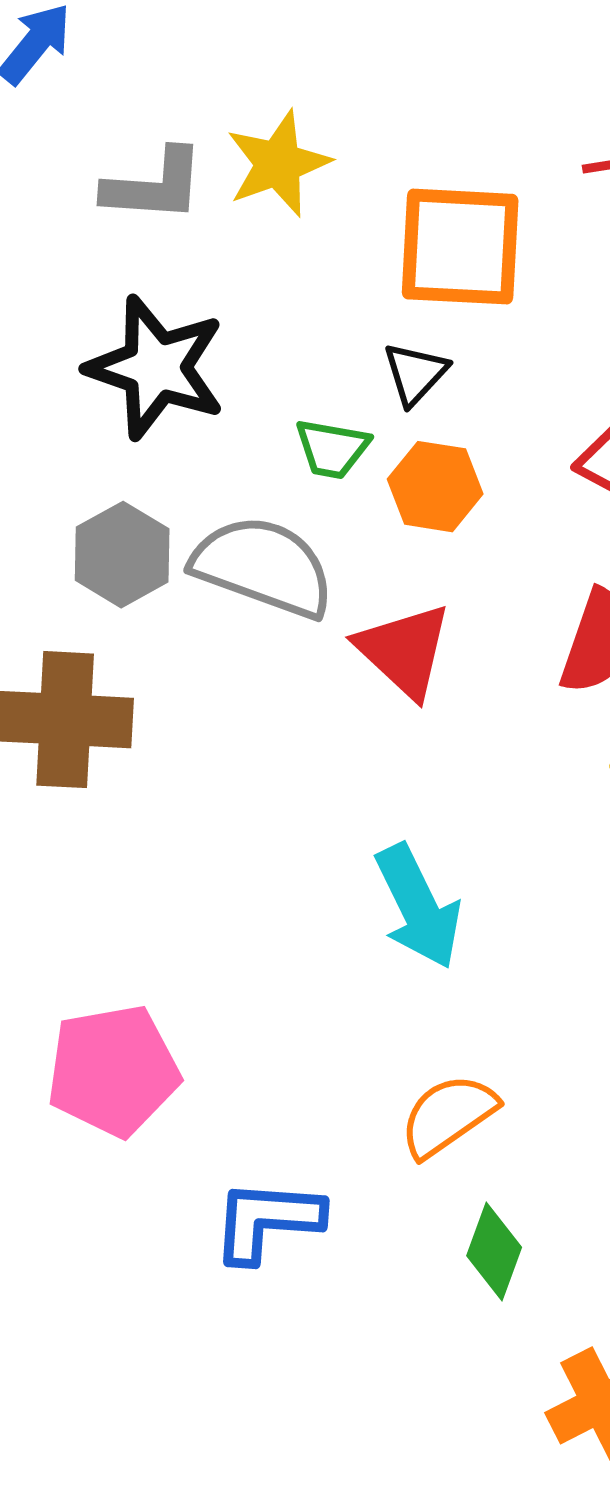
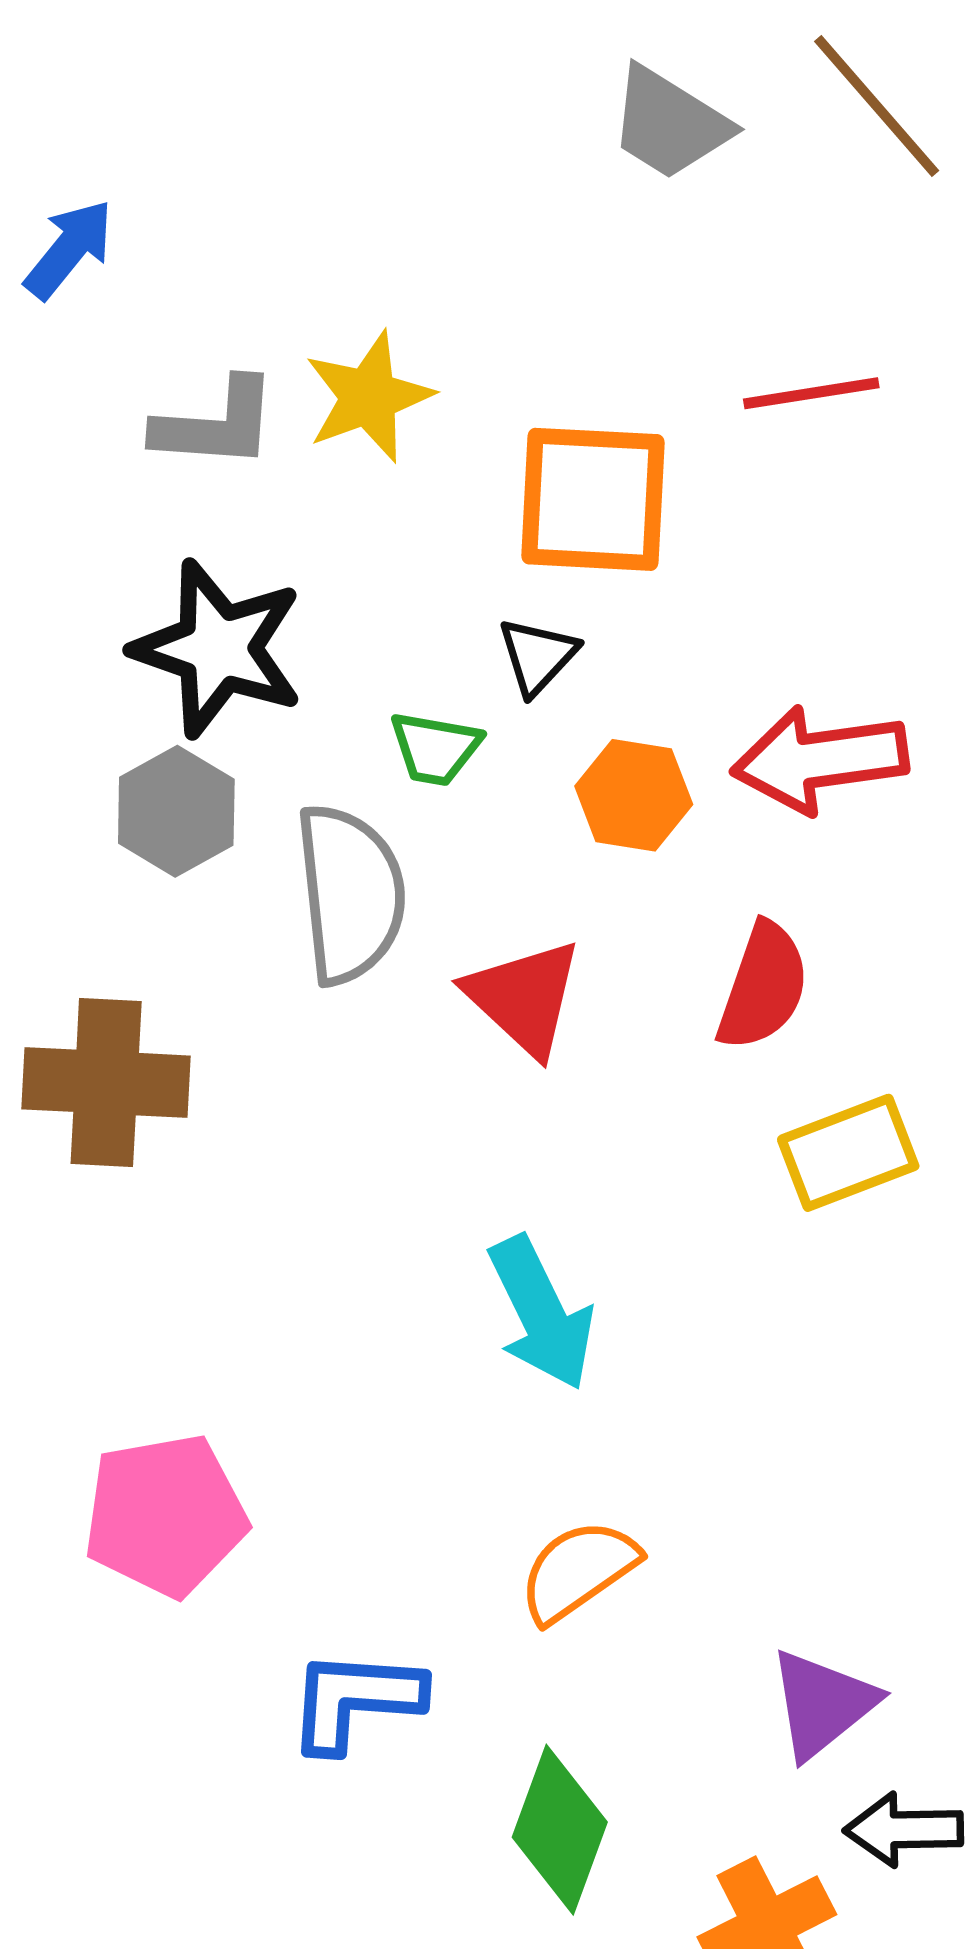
orange hexagon: (435, 487) -> (634, 795), moved
gray hexagon: (122, 555) -> (176, 811), moved
gray semicircle: (263, 567) -> (350, 894), turned 64
green diamond: (494, 1252) -> (560, 1830), moved, size x1.4

